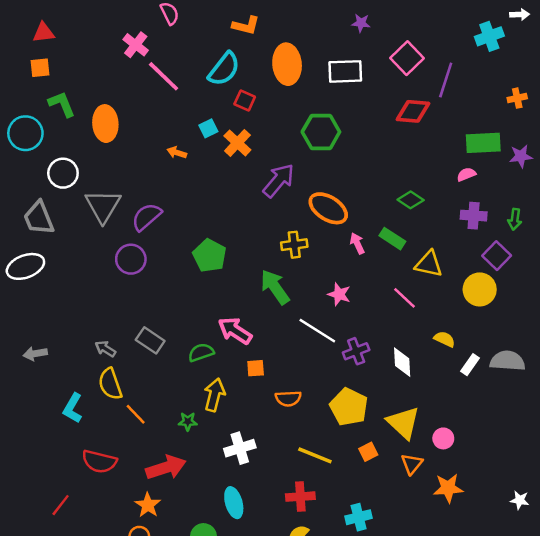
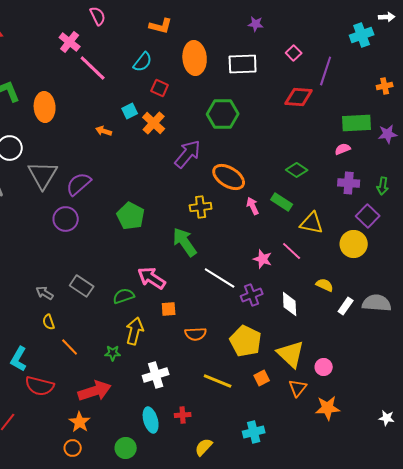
pink square: (407, 58) -> (294, 53), size x0.6
cyan semicircle: (224, 69) -> (143, 62), size x0.7
pink star: (339, 294) -> (263, 259), moved
yellow semicircle: (110, 384) -> (49, 322), size x0.6
cyan L-shape: (73, 408) -> (19, 359), moved
red cross: (300, 497) -> (183, 415), moved, size x0.7

